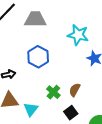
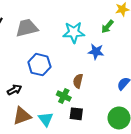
brown semicircle: (75, 90) -> (78, 81), moved
black square: (71, 113) -> (76, 114), moved, turned -32

